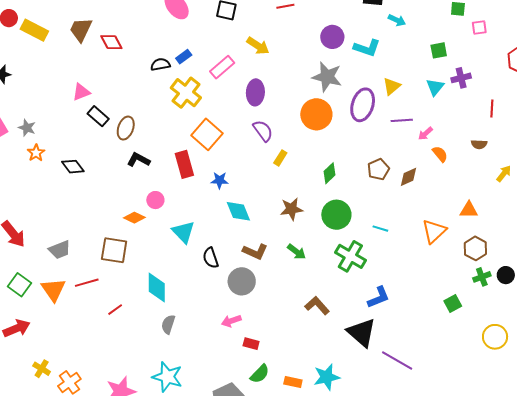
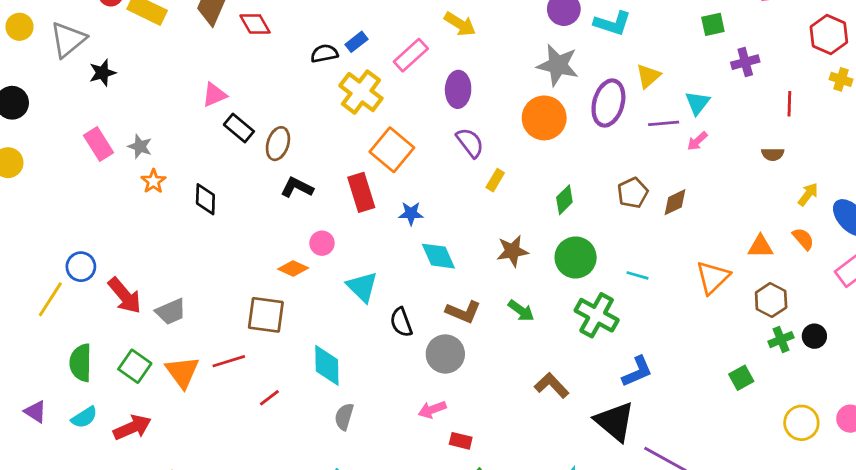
cyan triangle: (435, 87) -> (697, 103), moved
orange semicircle: (440, 154) -> (803, 239), moved
black diamond: (73, 167) -> (205, 199), turned 40
gray trapezoid: (60, 250) -> (171, 312), moved

